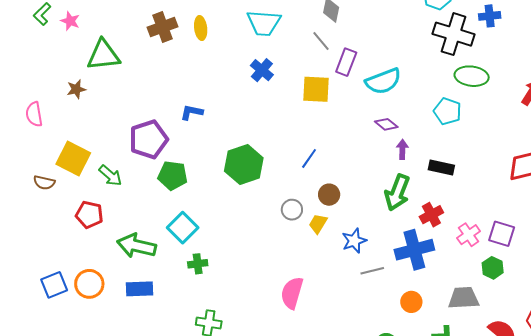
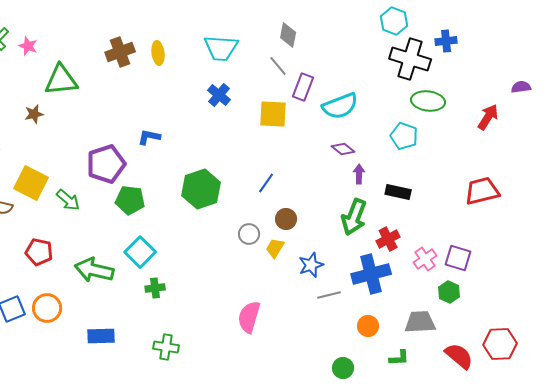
red pentagon: (89, 215) -> (39, 252), moved
blue rectangle: (139, 289) -> (101, 336), moved

